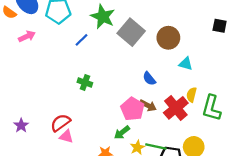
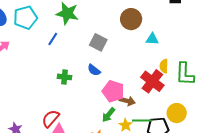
gray square: (131, 32) -> (98, 42), moved, size x0.7
blue semicircle: (149, 79) -> (94, 70), moved
brown arrow: (148, 106) -> (127, 101), moved

